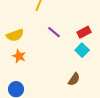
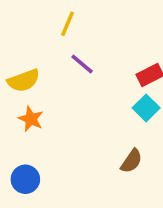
purple line: (54, 32) -> (82, 64), moved

